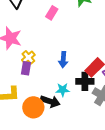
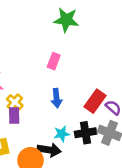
pink rectangle: (52, 13) -> (54, 61), moved
black cross: (85, 81) -> (86, 133), moved

